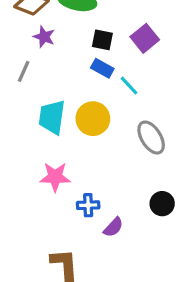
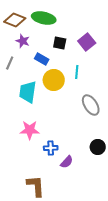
blue rectangle: (102, 68) -> (42, 59), moved
cyan line: (129, 86) -> (77, 72), turned 48
yellow circle: (93, 119) -> (54, 80), moved

